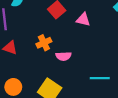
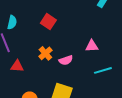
pink triangle: (83, 20) -> (92, 46), moved

